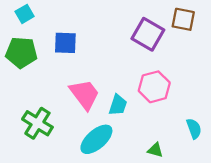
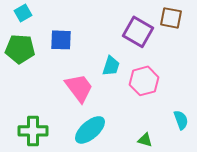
cyan trapezoid: (118, 105) -> (111, 66), moved
green cross: (37, 123) -> (33, 131), moved, turned -32

